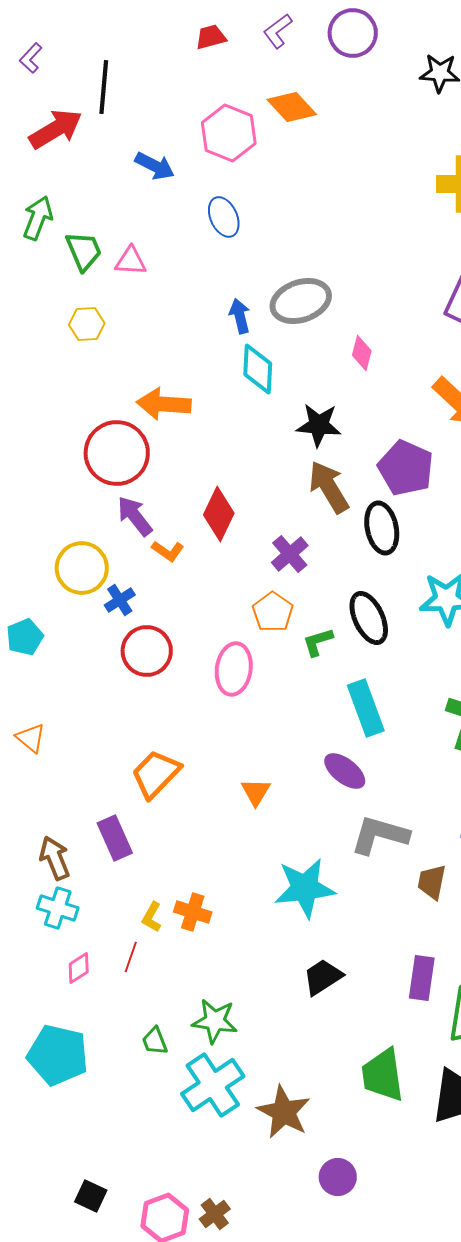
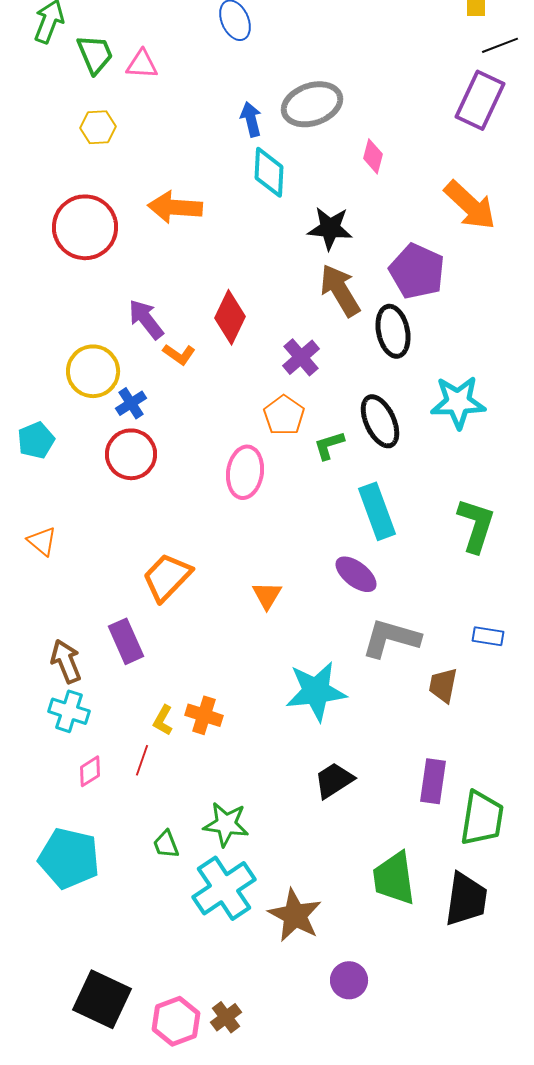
red circle: (117, 453) -> (85, 227), moved
red circle: (147, 651) -> (131, 454), moved
black square: (91, 1196) -> (102, 999), size x1.8

